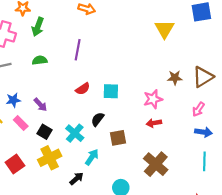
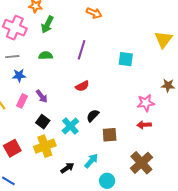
cyan square: (111, 91) -> (126, 59), moved
blue star: (13, 100) -> (19, 75), moved
pink rectangle: (21, 123) -> (22, 101), moved, turned 64
cyan arrow: (92, 157) -> (91, 161), moved

